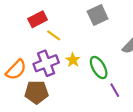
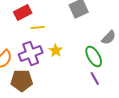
yellow line: (54, 35) -> (38, 28), turned -40
green ellipse: (99, 68) -> (94, 57), moved

